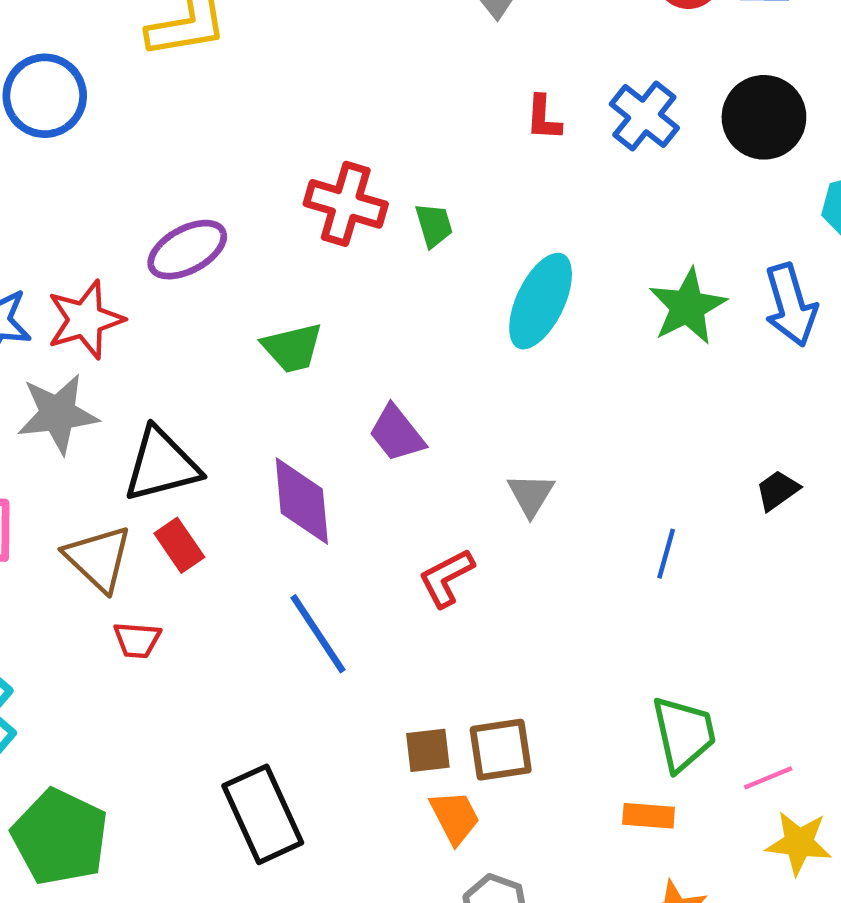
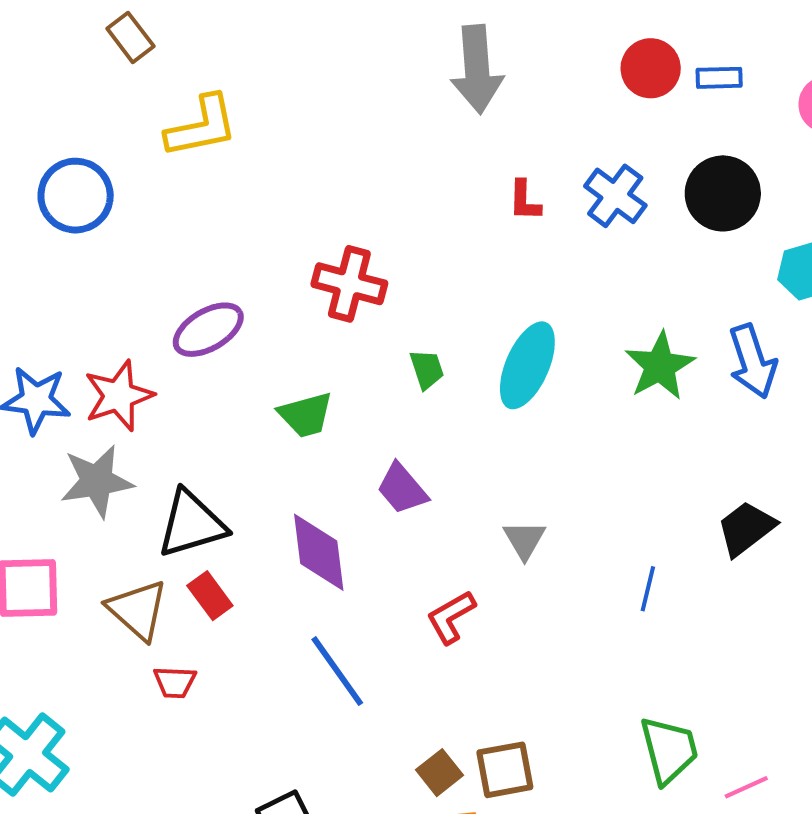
green trapezoid: (434, 225) -> (427, 369), moved
black trapezoid: (777, 490) -> (746, 528), size x1.5
brown square: (428, 750) -> (439, 773), turned -30

